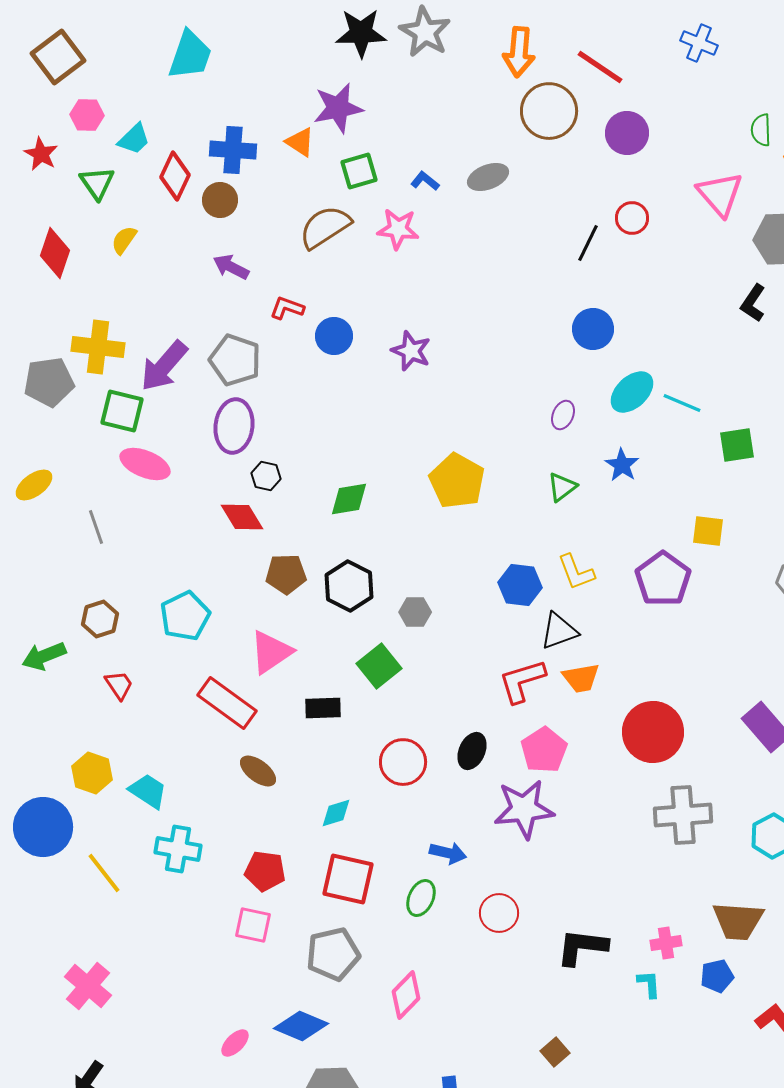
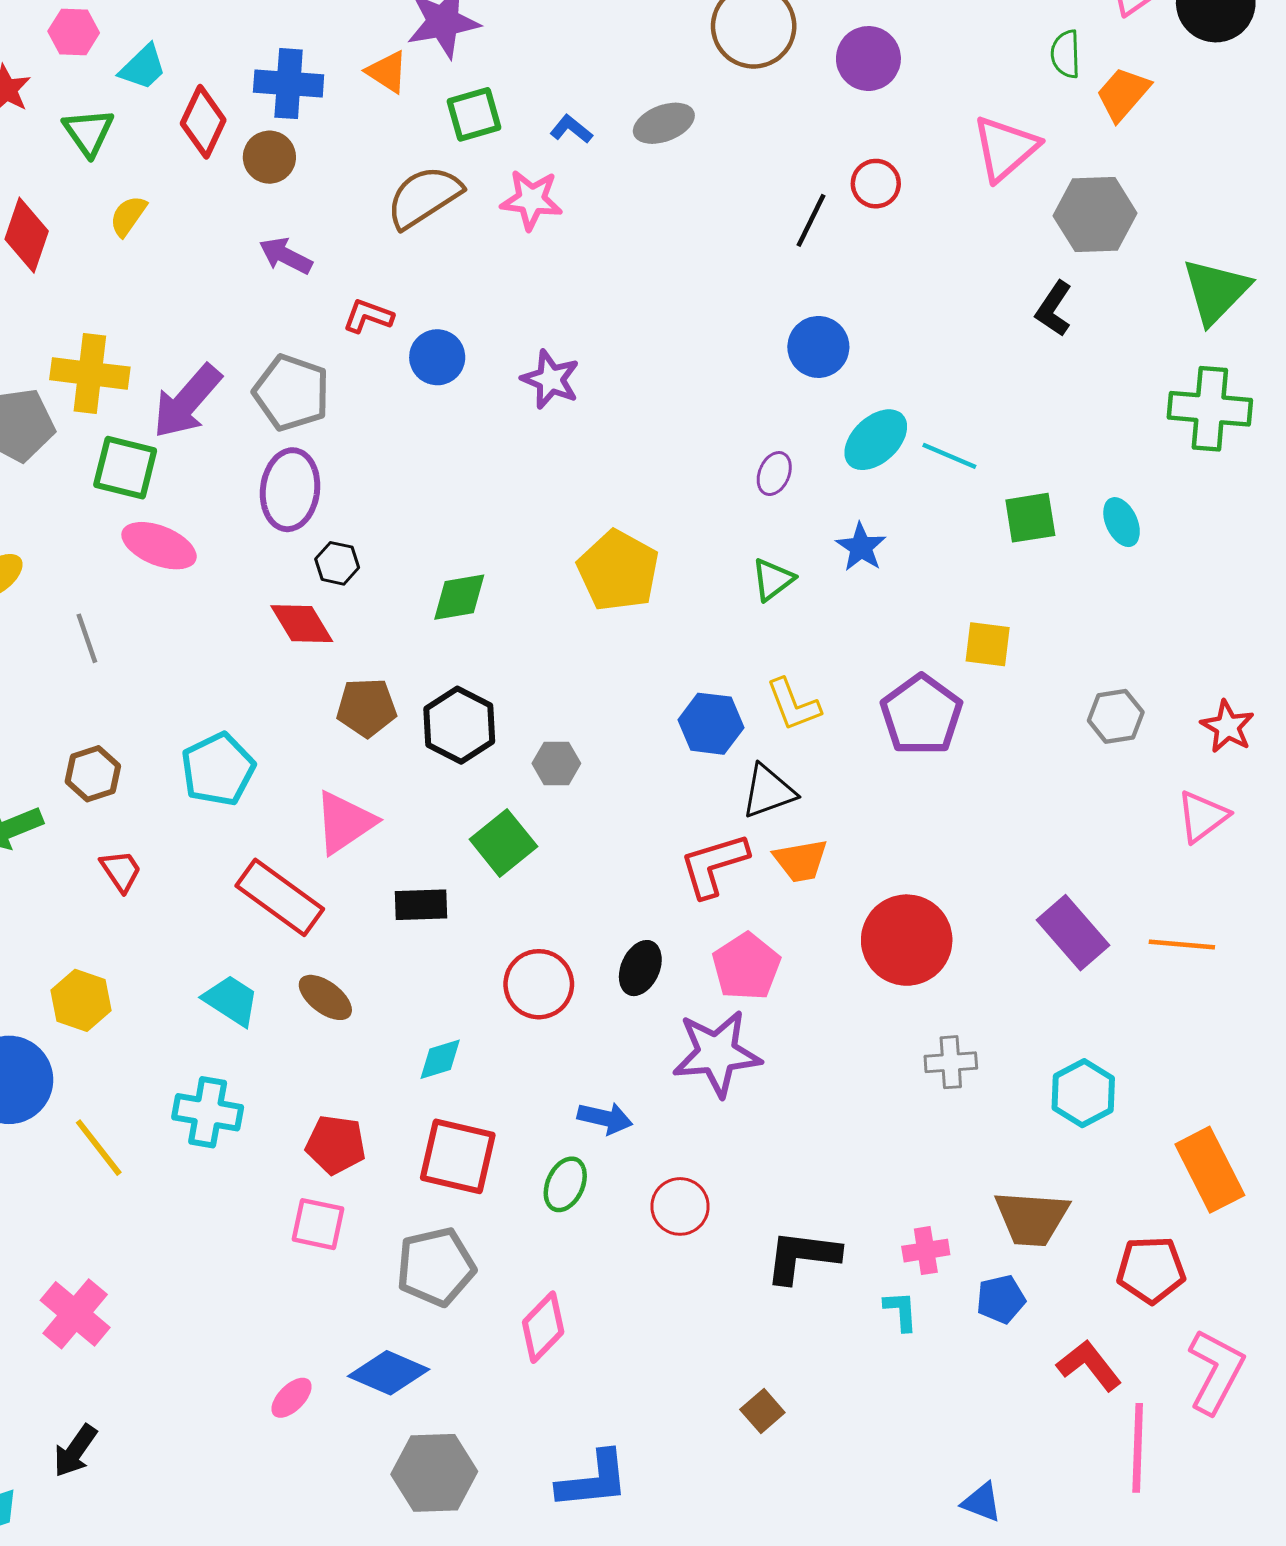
pink triangle: (720, 194) -> (1005, 148), turned 30
cyan trapezoid: (148, 791) -> (231, 1000), moved
gray cross: (683, 815) -> (951, 1062), size x0.6

